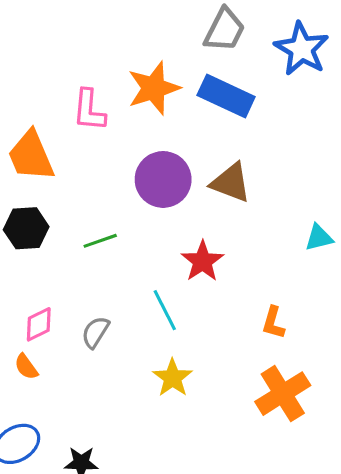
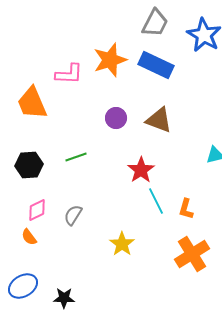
pink L-shape: (89, 110) -> (69, 74), turned -92
purple circle: (163, 179) -> (116, 118), size x0.6
black hexagon: (26, 228) -> (29, 165), moved
cyan line: (165, 310) -> (156, 201), moved

